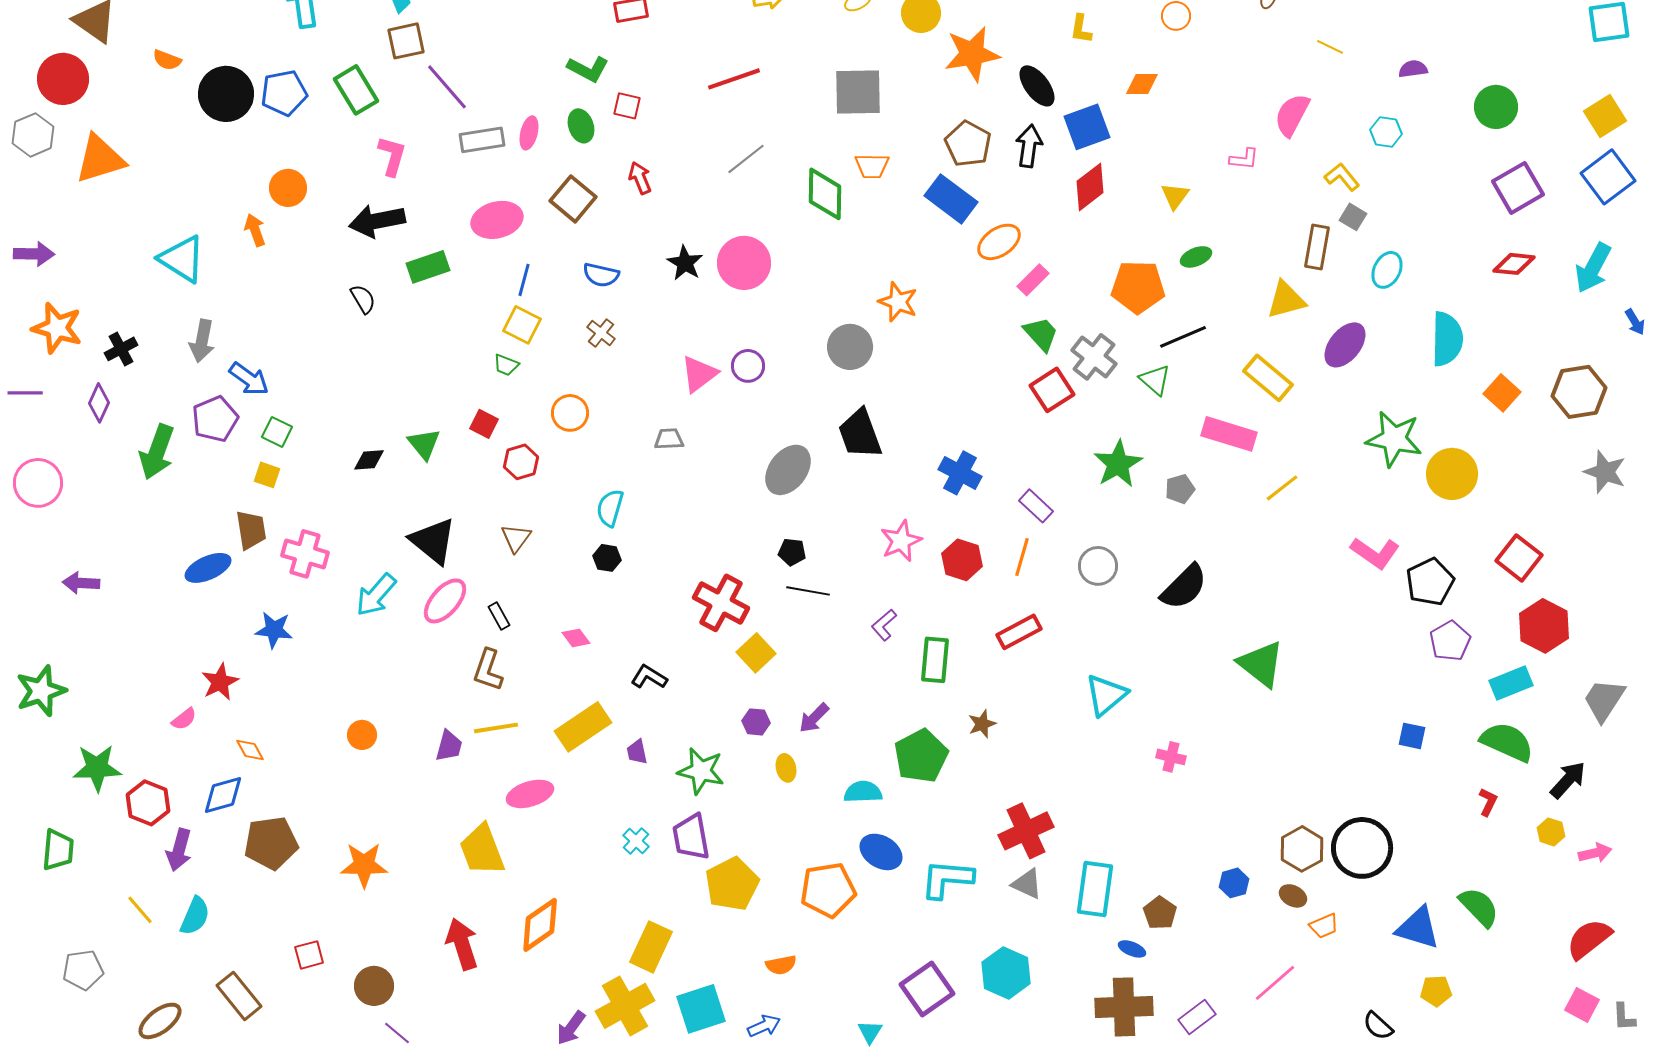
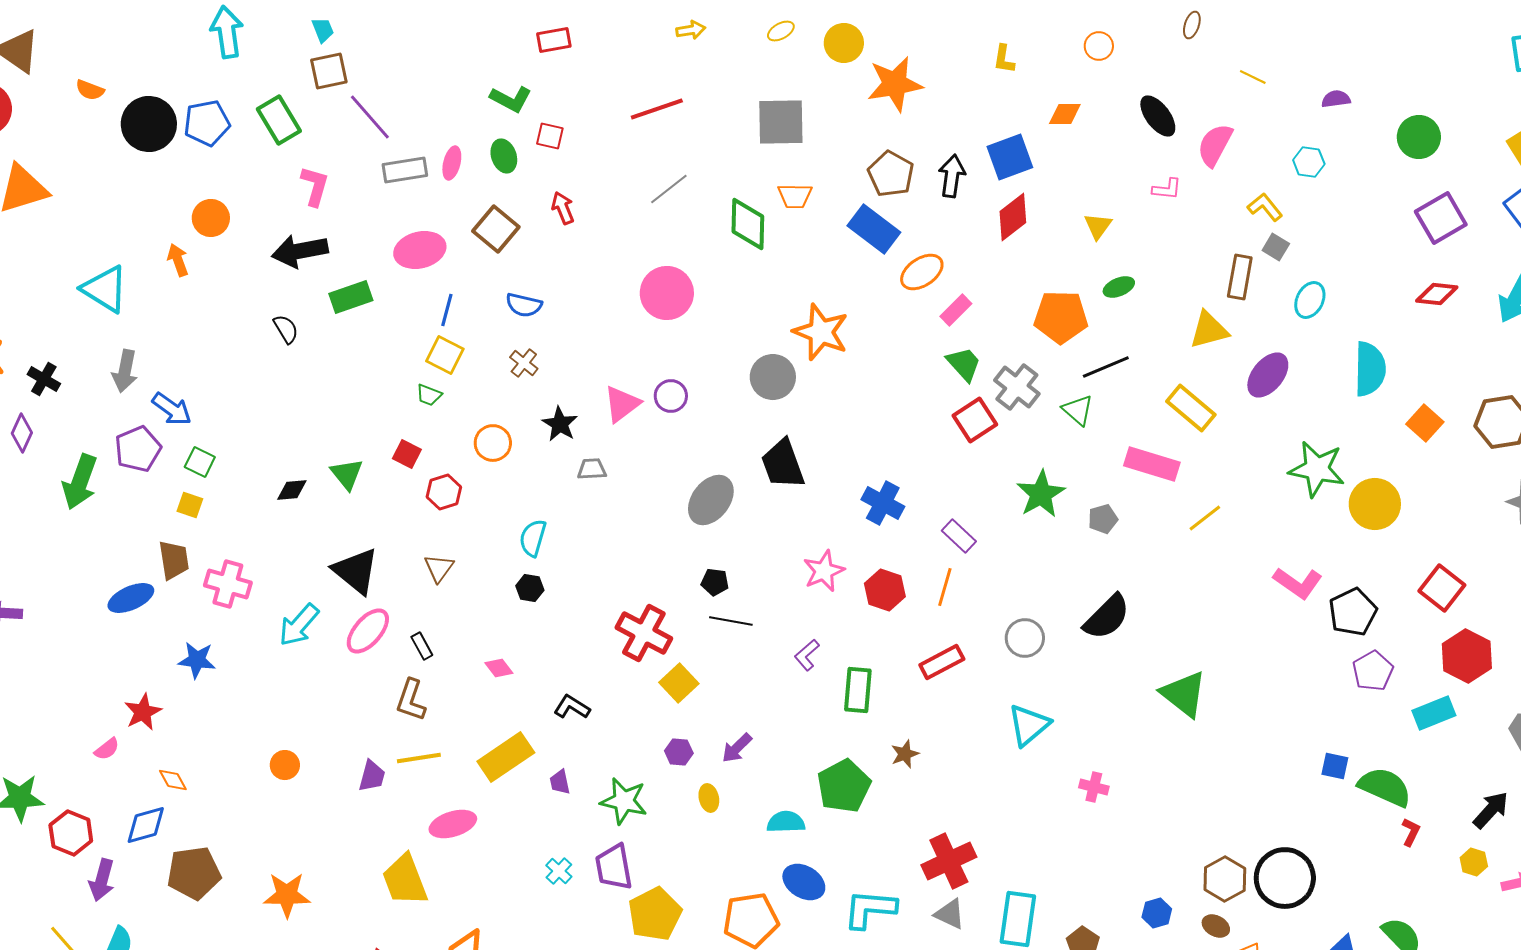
black ellipse: (1037, 86) -> (1158, 116), moved
black star: (685, 263) -> (560, 424), moved
orange star: (898, 302) -> (821, 332), size x1.4
black cross: (121, 349) -> (44, 379), turned -32
gray circle: (1098, 566) -> (1025, 638), moved
green semicircle: (1507, 742) -> (1385, 787), moved

